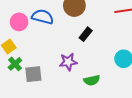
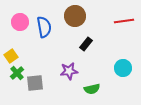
blue semicircle: (43, 17) -> (44, 27), turned 65
pink circle: (19, 22) -> (20, 22), moved

